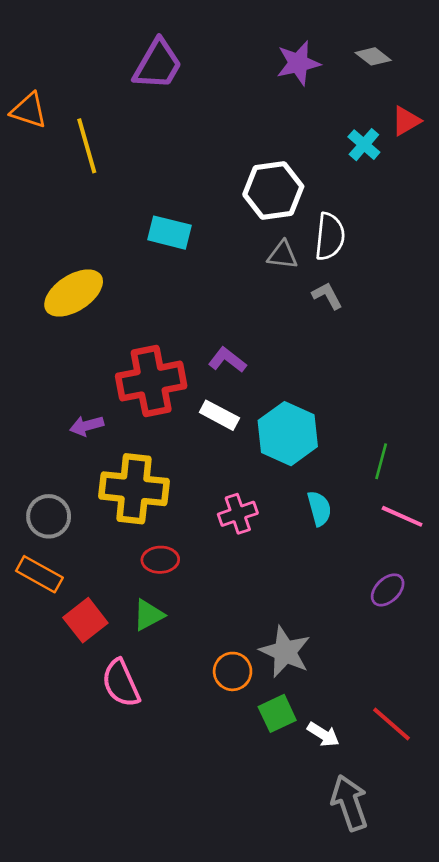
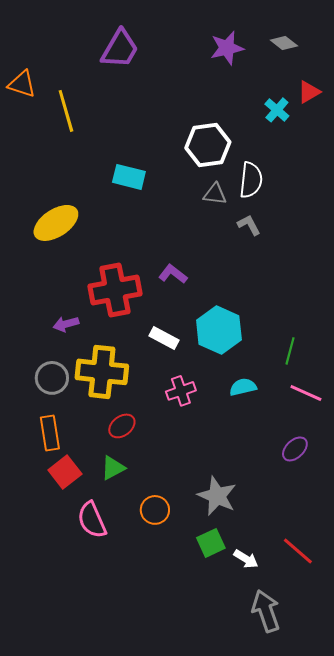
white rectangle: (219, 415) -> (164, 338), moved
cyan semicircle: (319, 508) -> (243, 387), turned -88
gray circle: (49, 516) -> (52, 378), moved
red ellipse: (160, 560) -> (122, 426), turned -36
orange rectangle: (39, 574) -> (50, 433), moved, turned 52
orange circle: (233, 671) -> (155, 510), moved

